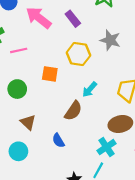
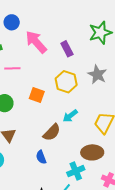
blue semicircle: (58, 141) -> (41, 157), moved

